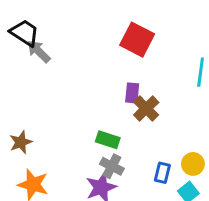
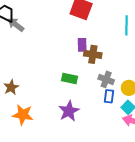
brown cross: (146, 109) -> (93, 54), turned -30
gray cross: (112, 166) -> (106, 79), moved

